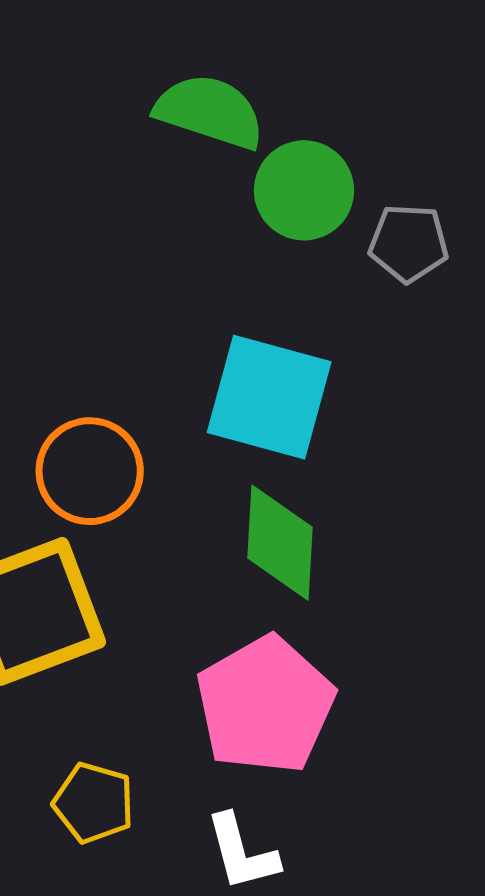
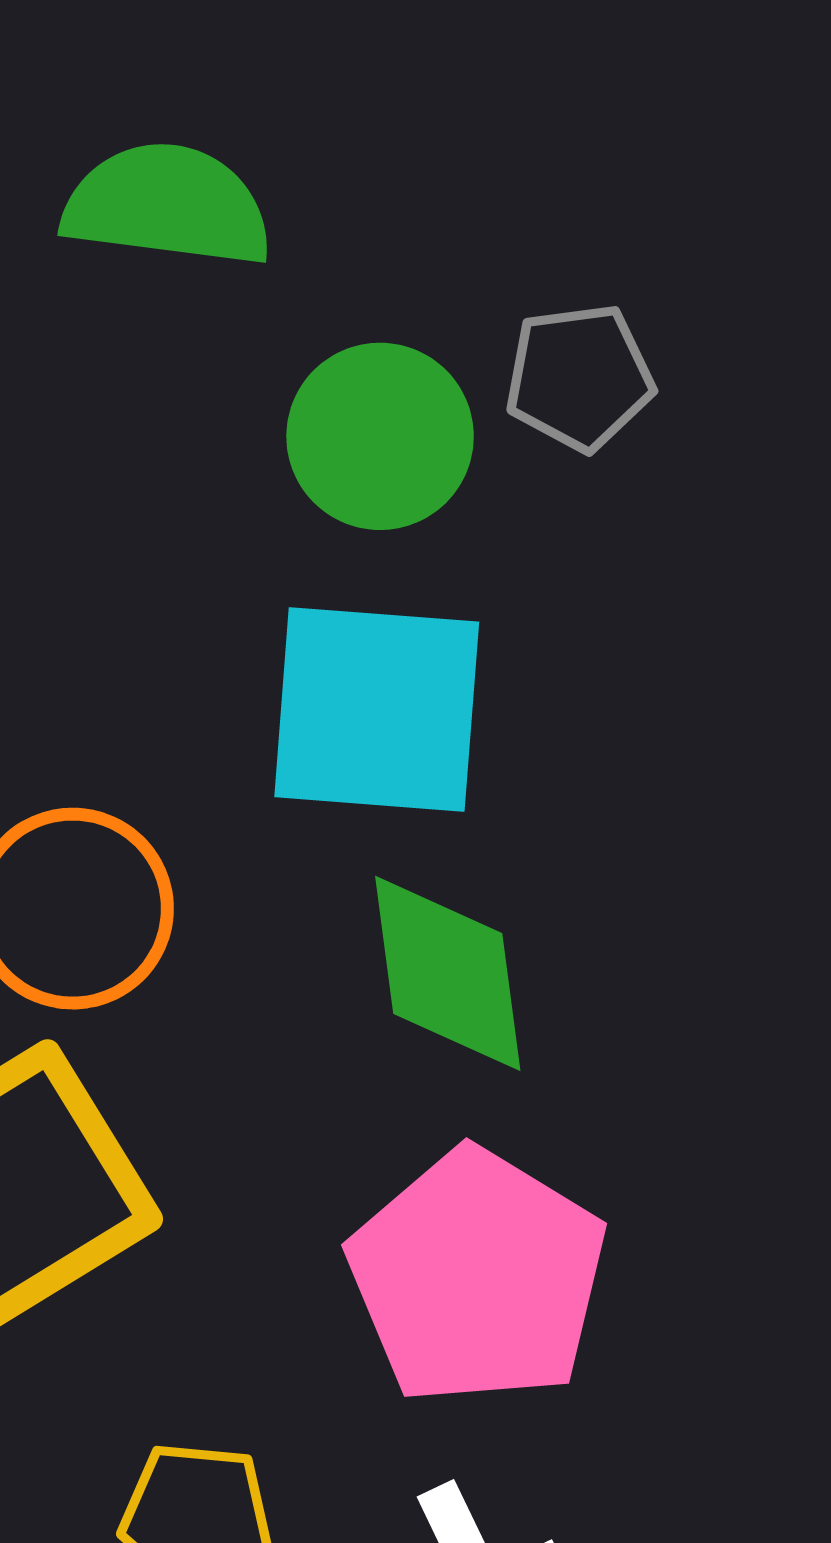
green circle: (304, 190) -> (380, 436), moved

